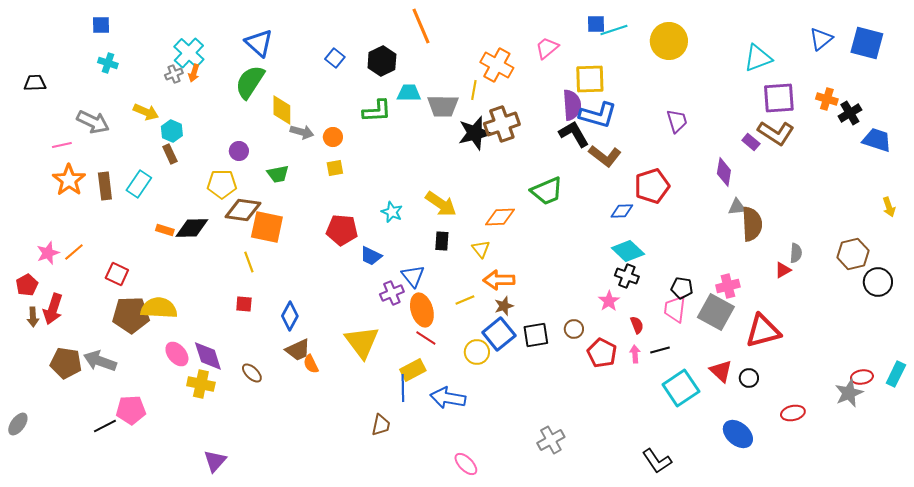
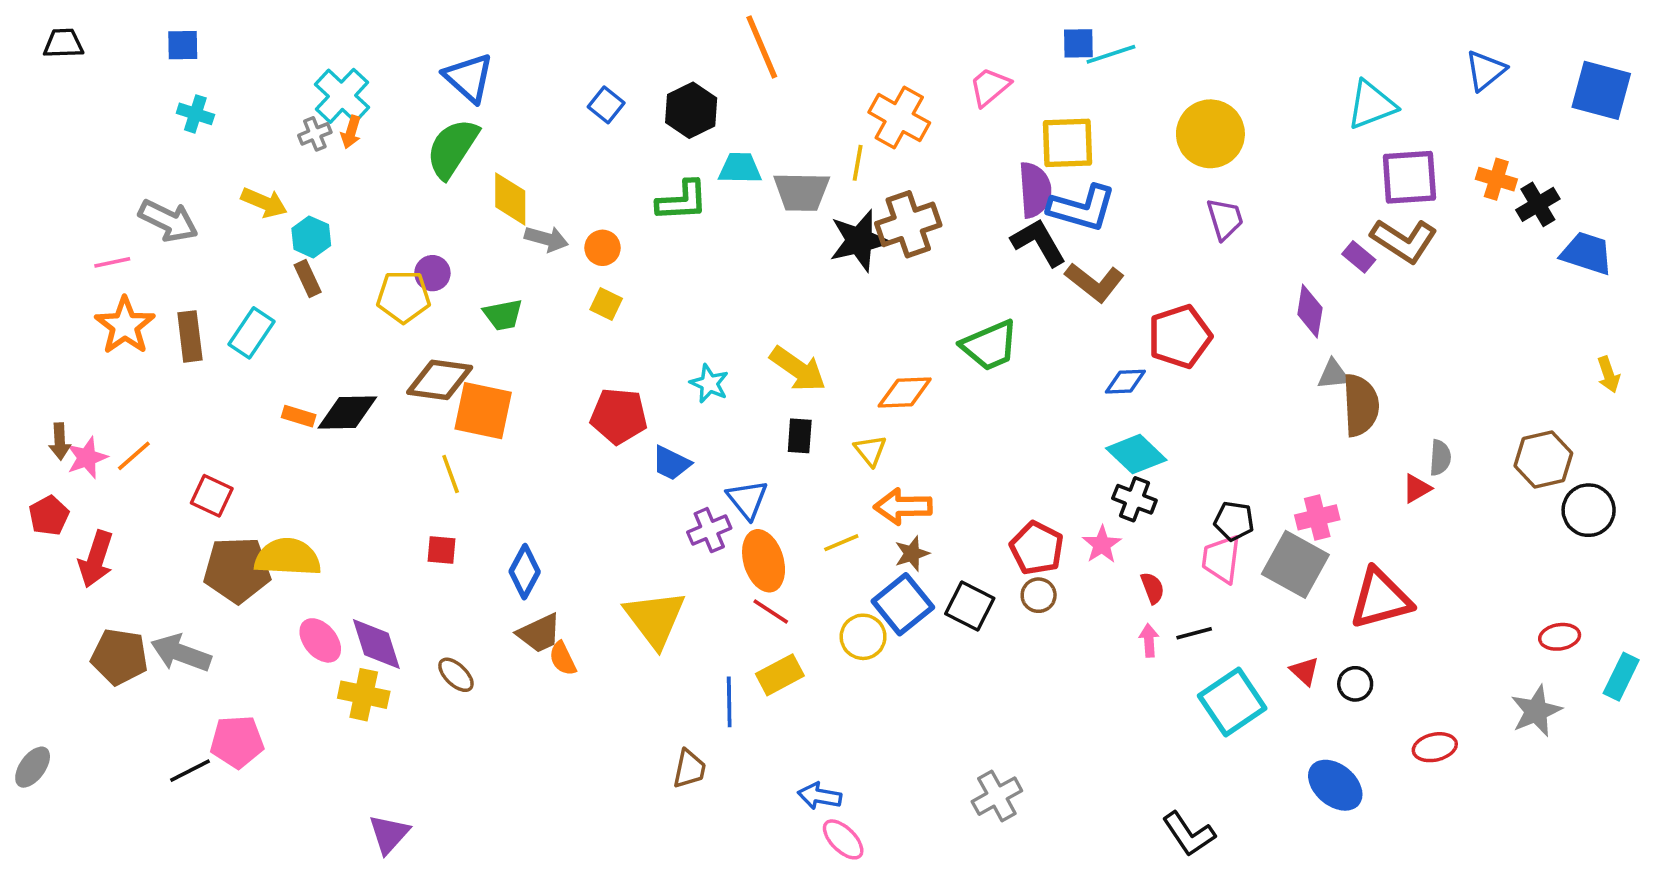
yellow circle: (669, 41) -> (1210, 134), moved
blue square: (867, 43) -> (1601, 90), moved
black trapezoid: (35, 83) -> (63, 43), moved
yellow square: (335, 168) -> (606, 304), turned 36
yellow pentagon: (222, 184) -> (403, 297), moved
brown arrow: (33, 317) -> (60, 441), moved
black square: (536, 335) -> (970, 606), turned 36
red pentagon: (602, 353) -> (1037, 548), moved
yellow rectangle: (413, 370) -> (780, 675), moved
red triangle: (721, 371) -> (1305, 671), size x0.7
red ellipse: (862, 377) -> (1560, 637), moved
blue arrow: (448, 398) -> (820, 796), moved, size x0.7

